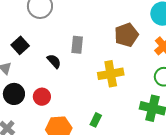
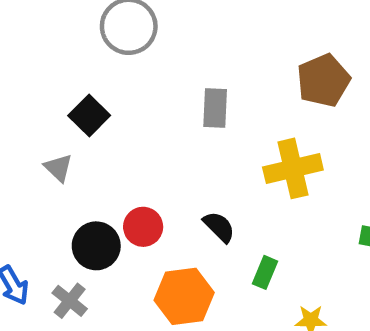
black semicircle: (54, 61) -> (219, 227), moved
black circle: (14, 94) -> (96, 246), moved

